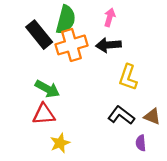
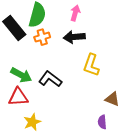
orange cross: (72, 45) -> (42, 37), size x0.6
black L-shape: (121, 115) -> (50, 79), moved

